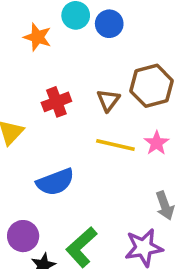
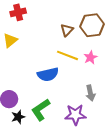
red cross: (56, 102) -> (18, 12), moved
blue semicircle: (55, 182) -> (48, 74), moved

